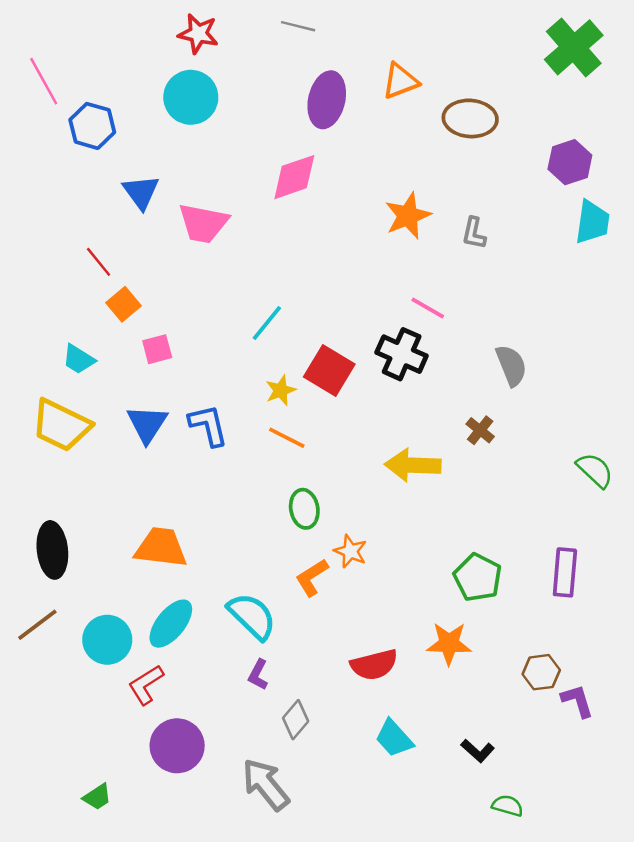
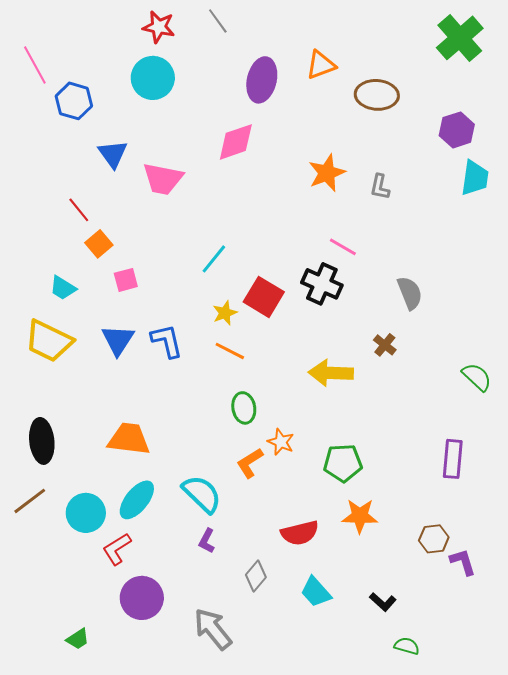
gray line: (298, 26) -> (218, 21), moved, turned 40
green pentagon: (478, 577) -> (343, 463), moved, turned -30
gray diamond: (296, 720) -> (256, 576), moved

